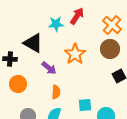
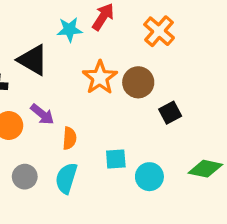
brown circle: (110, 49) -> (138, 82), moved
purple arrow: (49, 68) -> (42, 114), moved

